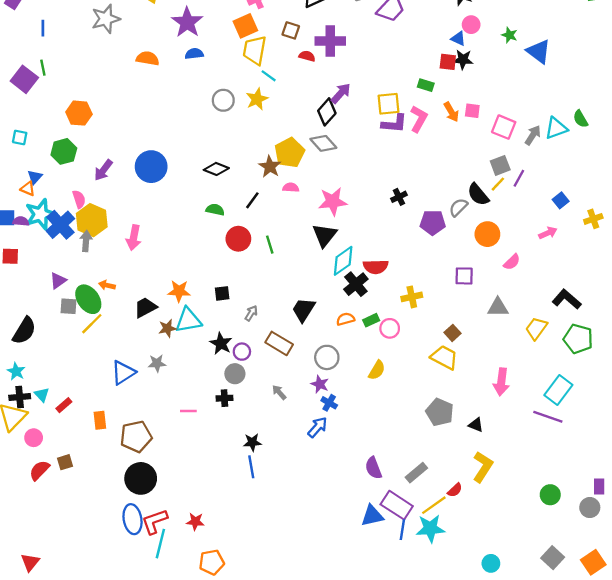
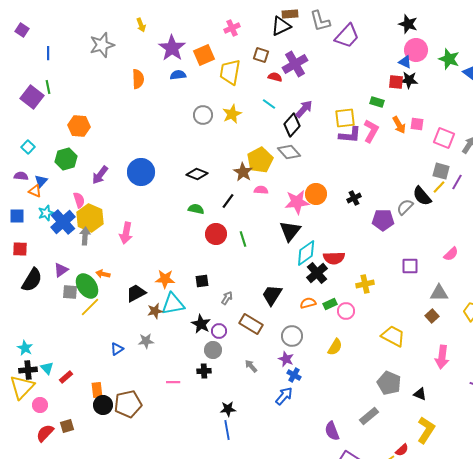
pink circle: (471, 25) -> (416, 50), size x1.5
orange square: (245, 26) -> (204, 55), moved
green star: (510, 35) -> (449, 59), size x1.5
purple cross: (330, 41) -> (295, 64), turned -30
orange semicircle: (148, 58) -> (138, 79), turned 78
cyan line: (269, 76) -> (269, 104), moved
cyan square: (20, 137) -> (28, 147), turned 32
gray square: (500, 165) -> (441, 171), turned 36
cyan star: (41, 214) -> (46, 213), size x0.6
purple semicircle: (21, 221) -> (21, 176), moved
orange circle: (487, 234) -> (316, 194), moved
black semicircle: (24, 331) -> (32, 280), moved
brown square: (452, 333) -> (432, 316), moved
blue triangle: (123, 373) -> (117, 349), size x0.6
gray rectangle: (416, 473) -> (369, 416), moved
black circle: (141, 478) -> (103, 405), moved, size x0.7

